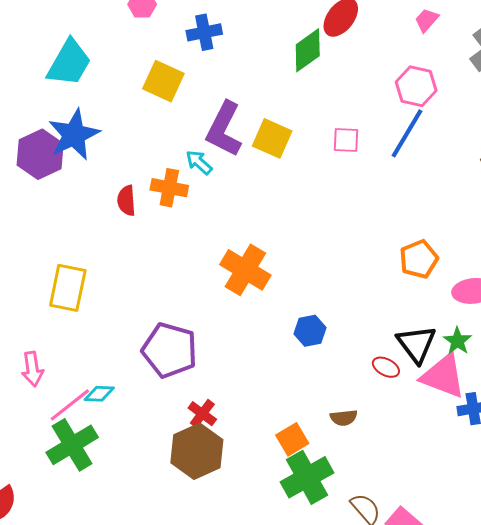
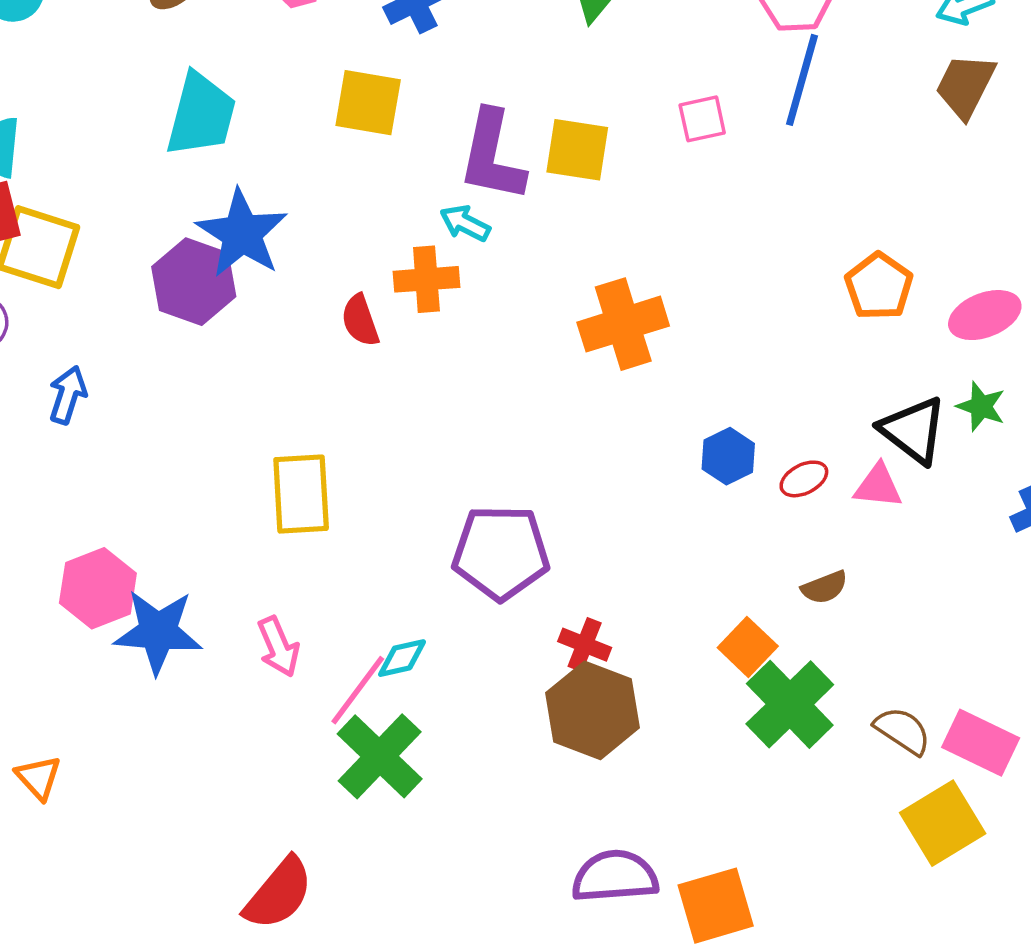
orange cross: (245, 270) -> (623, 324), moved, turned -33
red ellipse: (386, 367) -> (804, 479), moved, turned -40
pink triangle: (443, 376) -> (878, 486), moved, size x0.6

